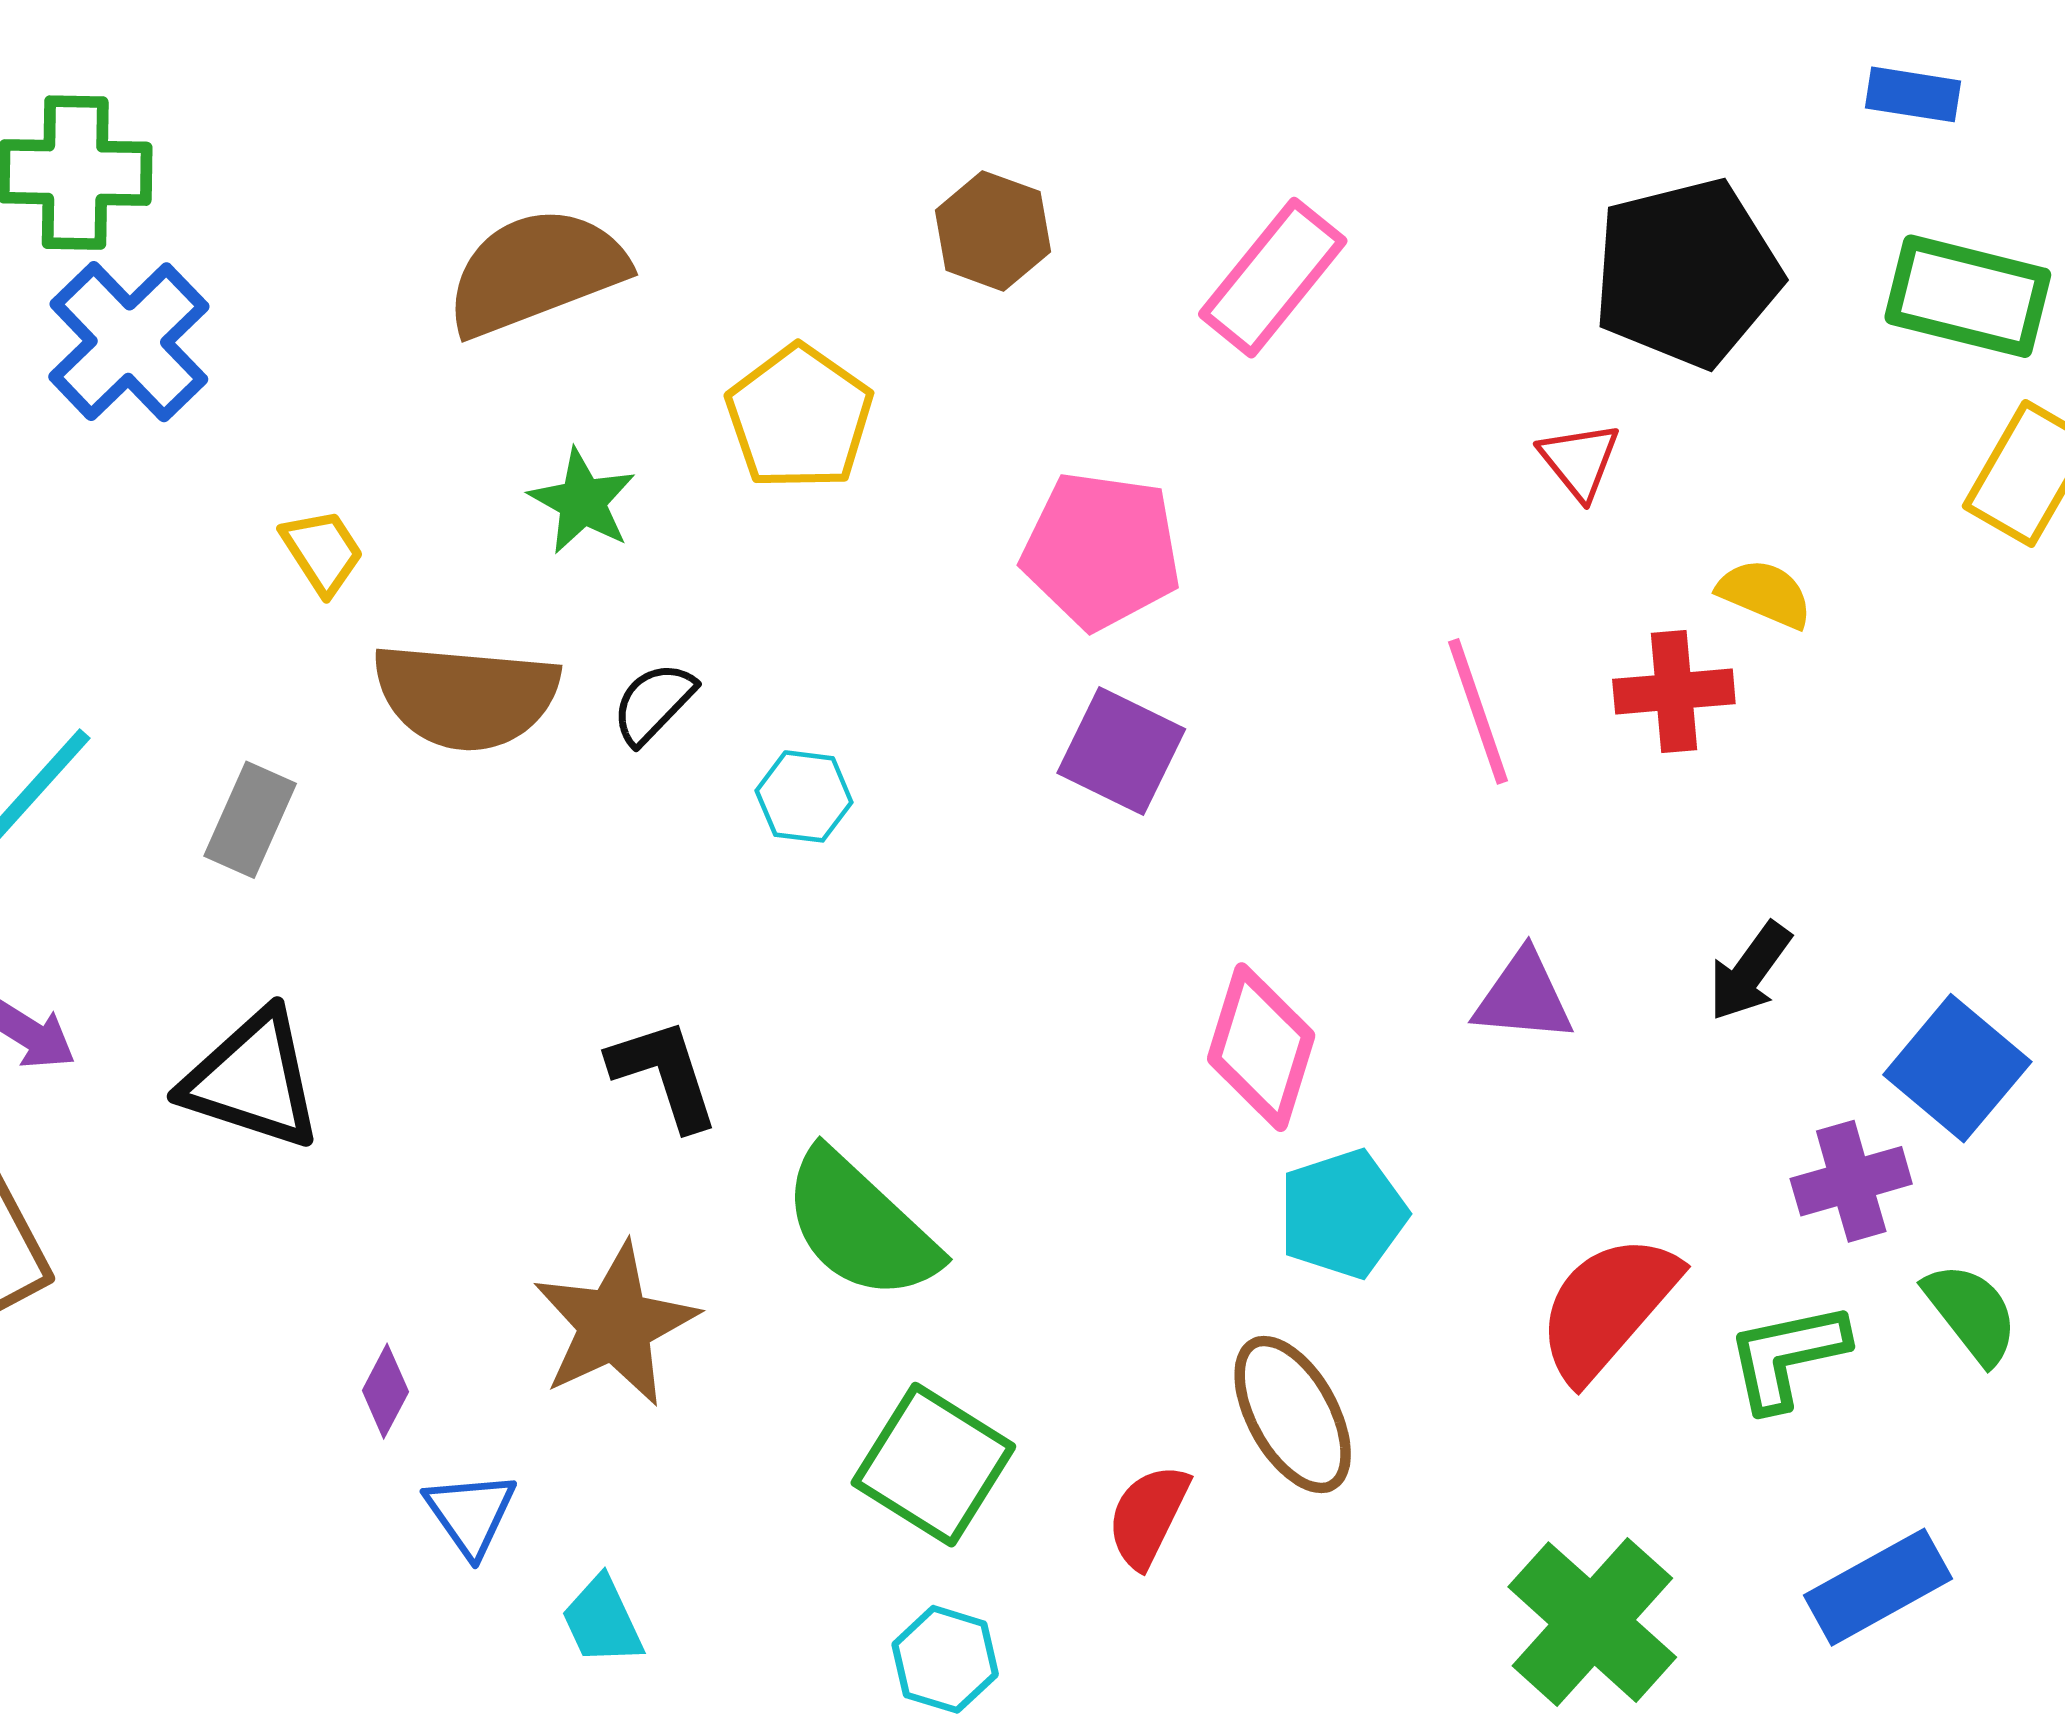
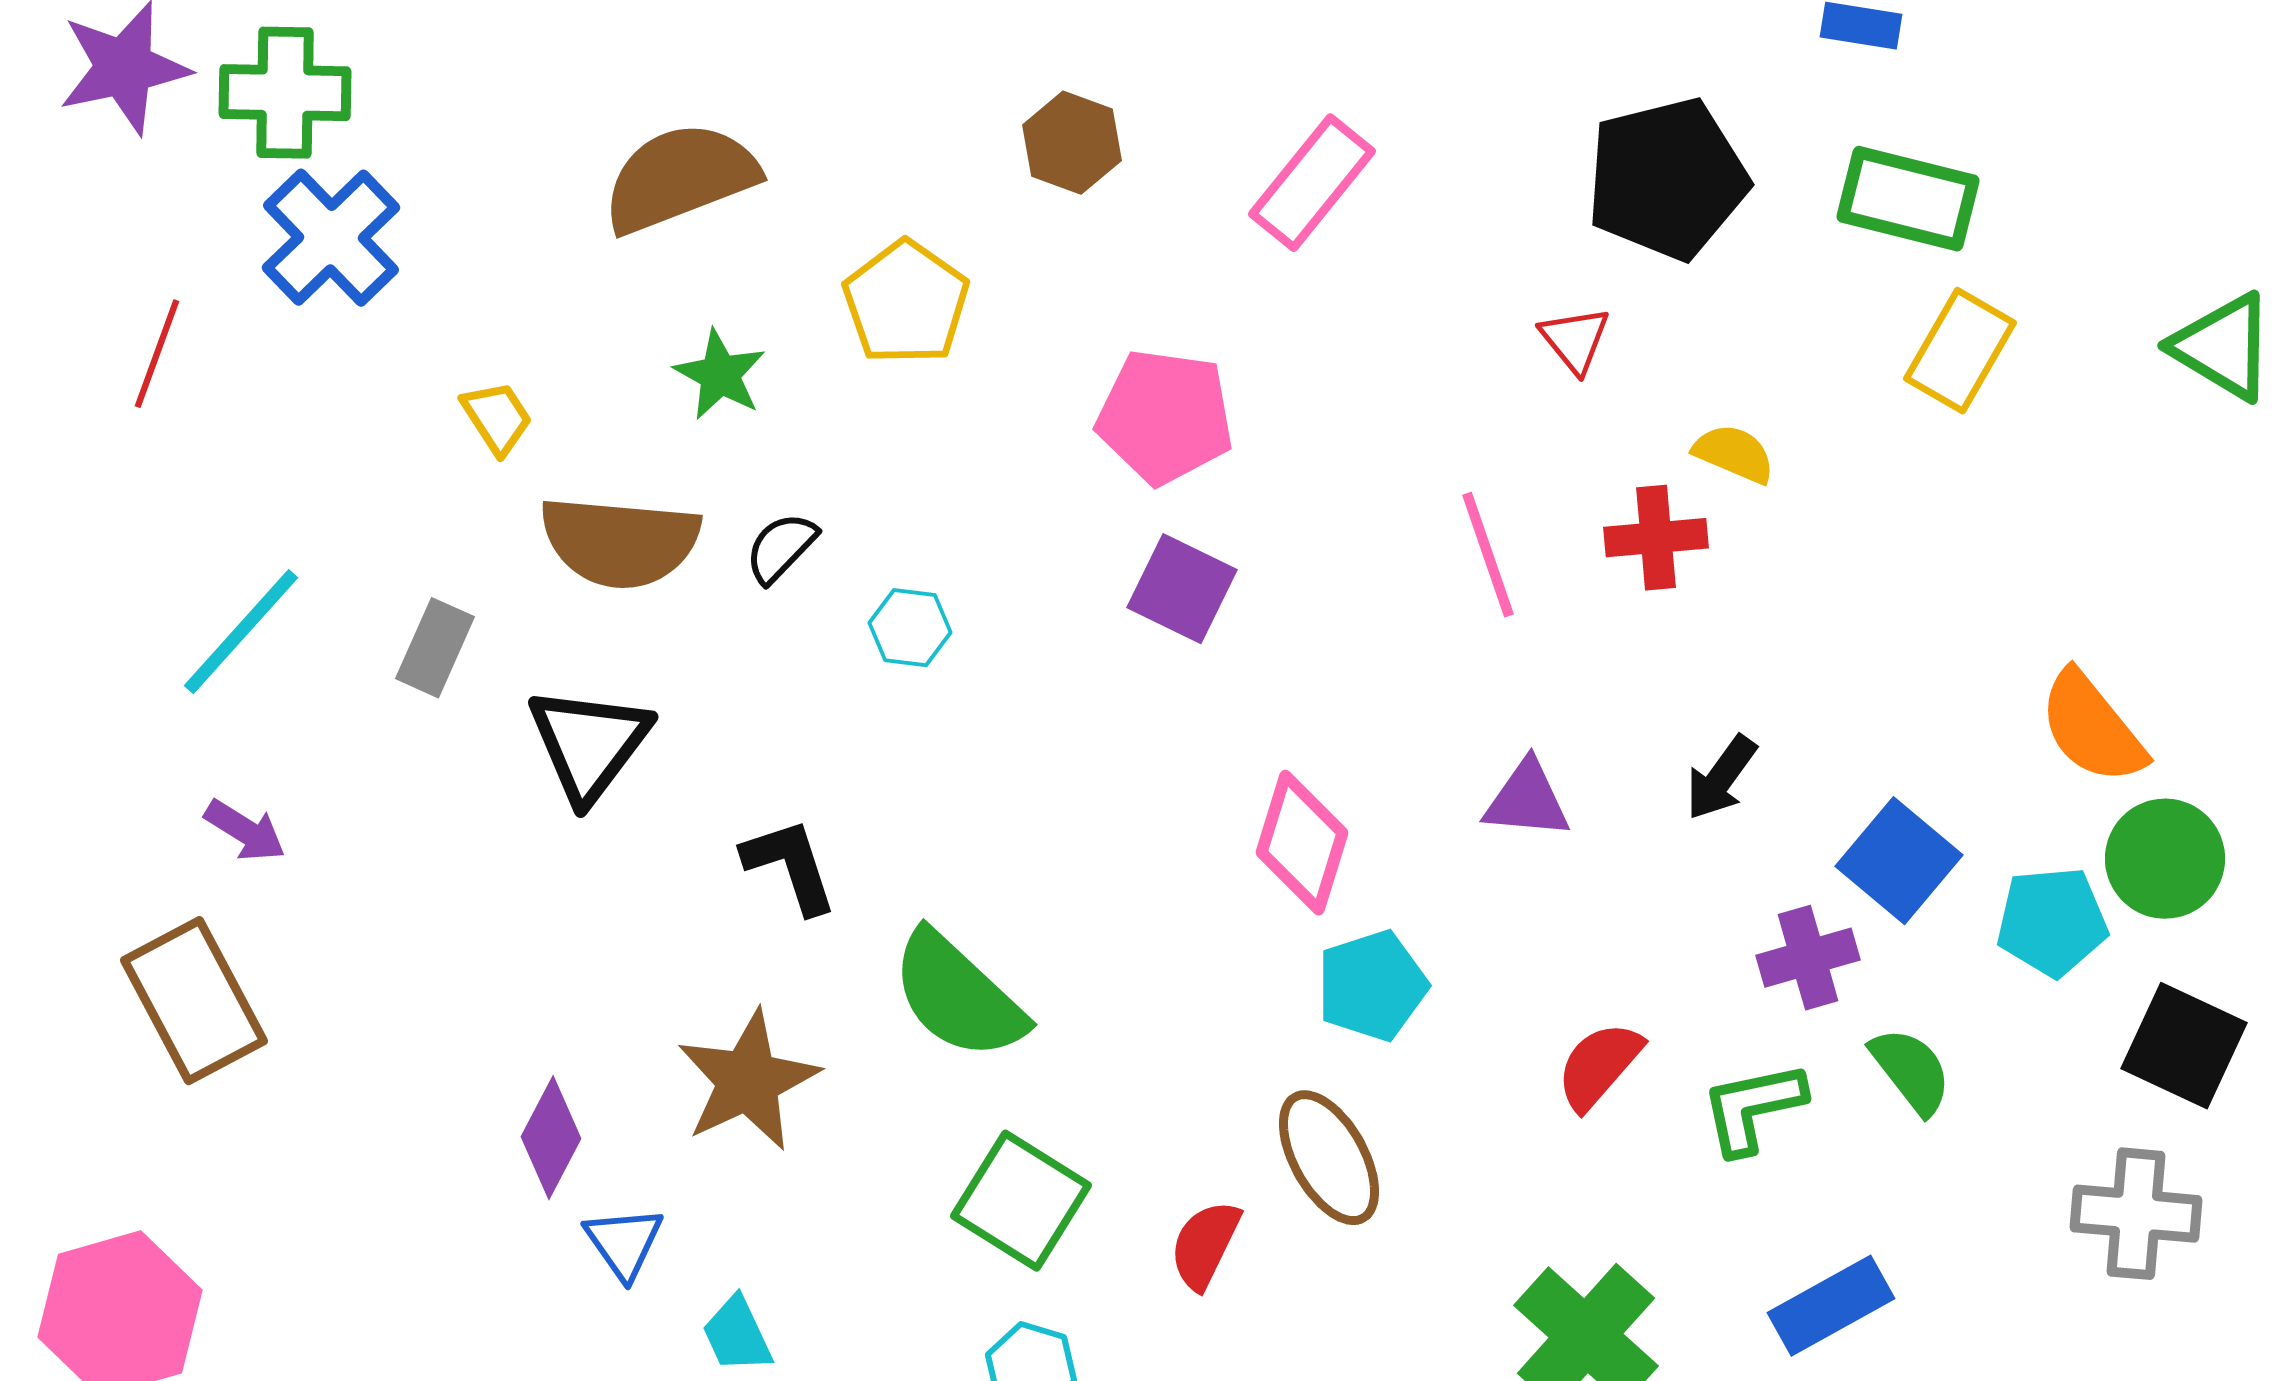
black triangle: (252, 1080) -> (589, 744), moved, turned 49
red semicircle: (1607, 1307) -> (1599, 1066), size x0.7
purple diamond: (385, 1391) -> (551, 1138), size x1.5

